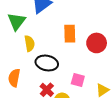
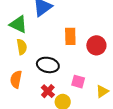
green triangle: (17, 21) -> (18, 24), turned -42
yellow semicircle: (29, 43) -> (22, 47), moved

